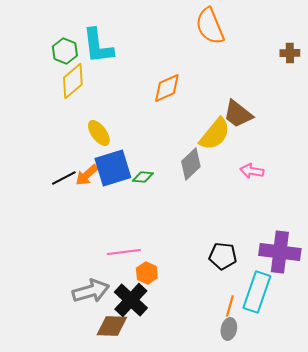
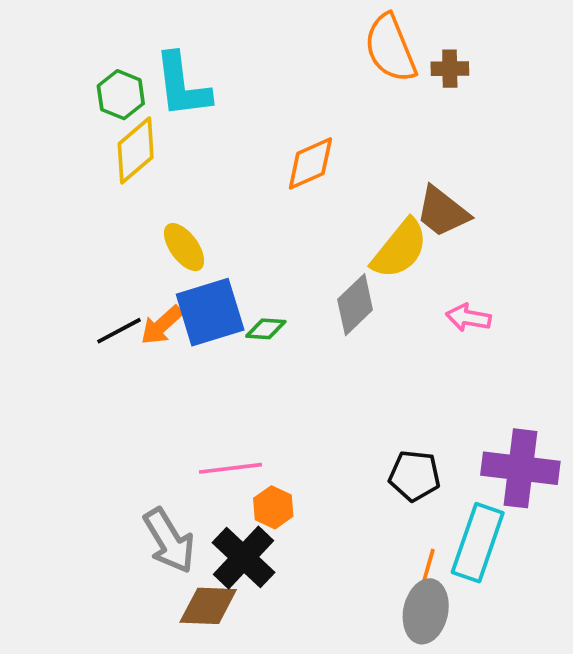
brown cross: (290, 53) -> (450, 69), moved
gray arrow: (91, 291) -> (169, 541), turned 75
gray ellipse: (229, 329) -> (426, 611), size x1.5

